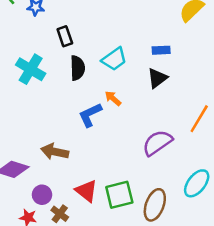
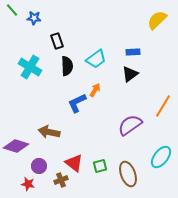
orange arrow: (113, 98) -> (95, 90), turned 80
green square: (119, 195) -> (100, 166), size x0.6
brown ellipse: (155, 205) -> (128, 174), turned -40
brown cross: (60, 214) -> (61, 180), moved, turned 32

